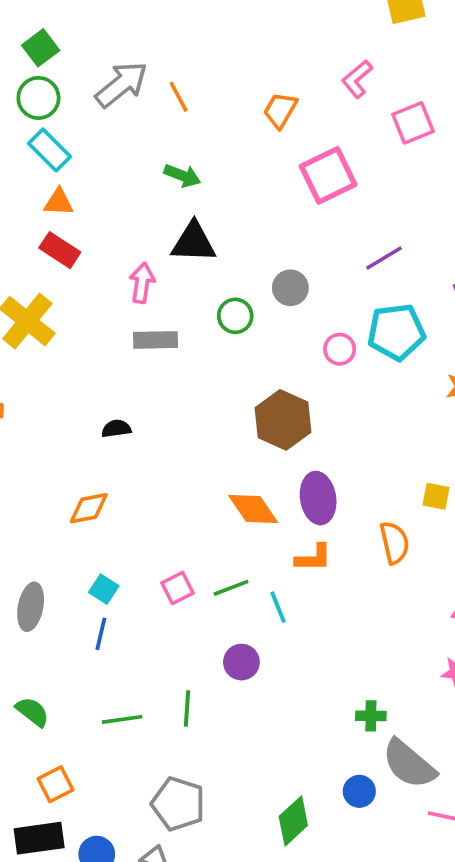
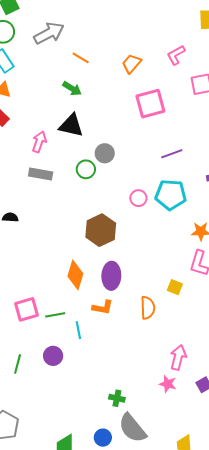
orange line: (179, 97) -> (81, 58), moved, turned -42
gray circle: (290, 288) -> (105, 153), moved
orange diamond: (253, 509) -> (75, 275), turned 40
pink square: (177, 588) -> (26, 309), size x1.4
green line: (187, 708) -> (18, 364), moved

